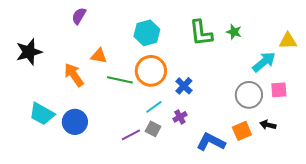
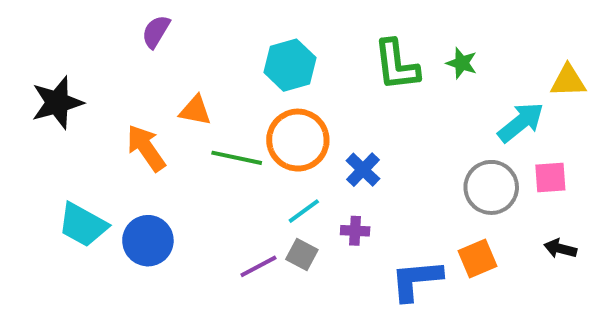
purple cross: (180, 117) -> (355, 231), turned 32
black arrow: (268, 125) -> (560, 249), moved
blue L-shape: (211, 142) -> (416, 280), turned -32

